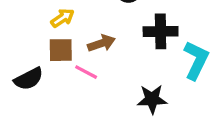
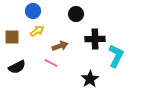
brown square: (61, 50) -> (12, 37), moved
black star: (152, 99) -> (90, 79), turned -30

